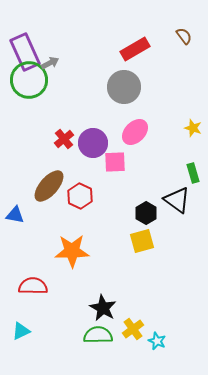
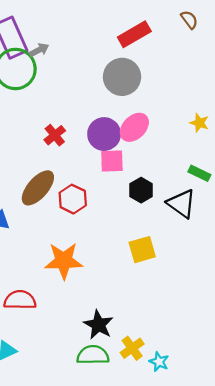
purple circle: (93, 143) -> (104, 134), moved
green rectangle: (193, 173) -> (199, 173), turned -48
black hexagon: (146, 213) -> (141, 190), moved

